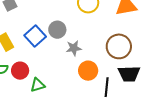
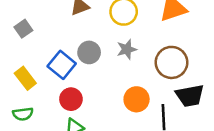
gray star: (74, 48) -> (127, 49), moved
red circle: (20, 71) -> (71, 99), moved

